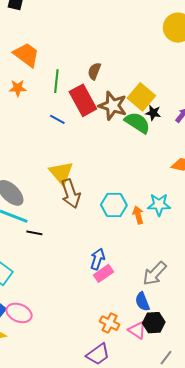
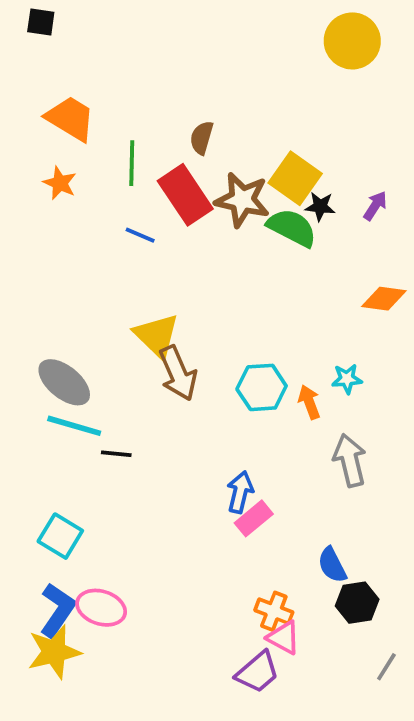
orange star: (18, 88) -> (60, 183), turned 30
cyan star: (159, 205) -> (347, 379), size x0.7
gray arrow: (155, 273) -> (350, 460), moved, turned 128
pink triangle: (137, 330) -> (284, 638), moved

